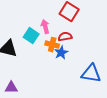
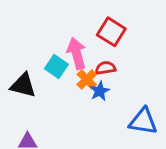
pink arrow: (45, 27) -> (77, 53), size x1.5
orange cross: (52, 45) -> (87, 80), turned 32

